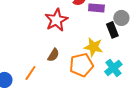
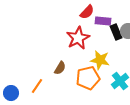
red star: (56, 20) -> (78, 38), moved
black rectangle: (112, 30) -> (116, 32), moved

